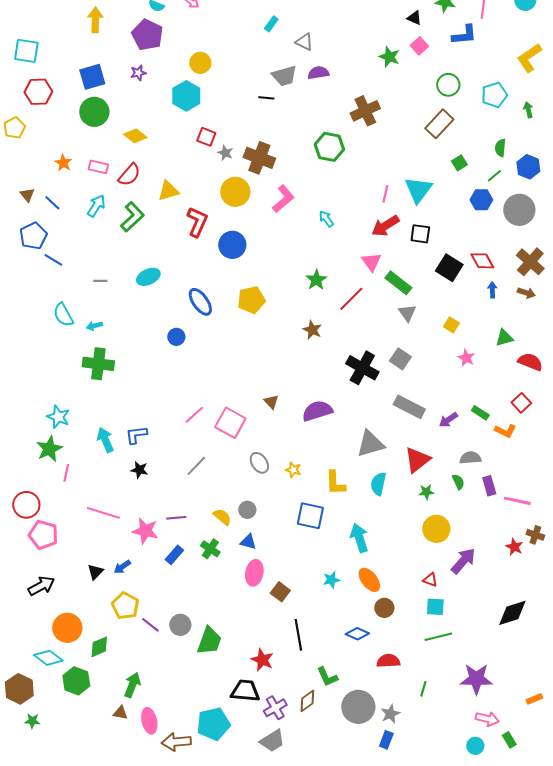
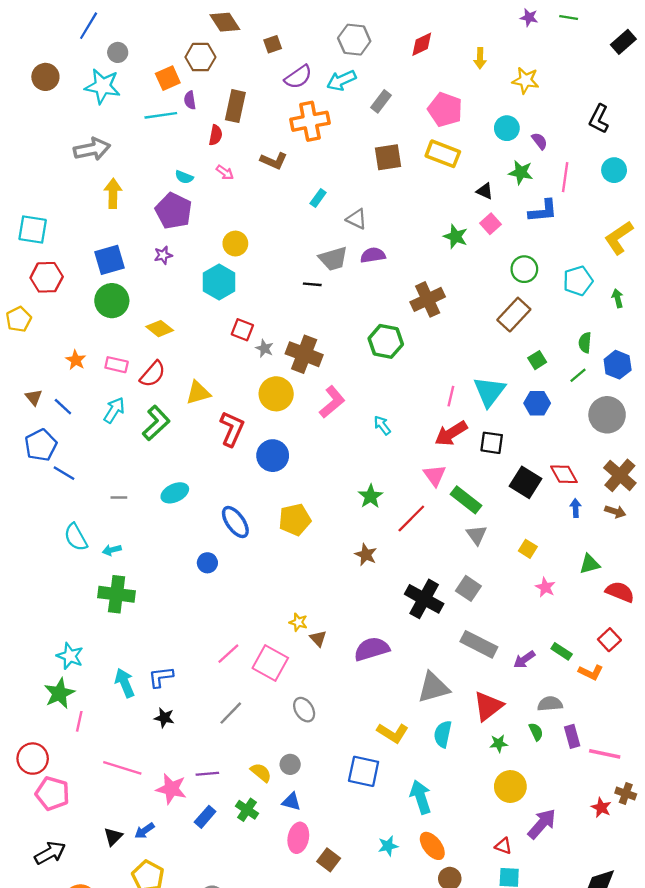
blue hexagon: (481, 200) -> (537, 403), moved
yellow star: (293, 470) -> (298, 622), moved
yellow L-shape: (335, 483) -> (393, 733), turned -56

